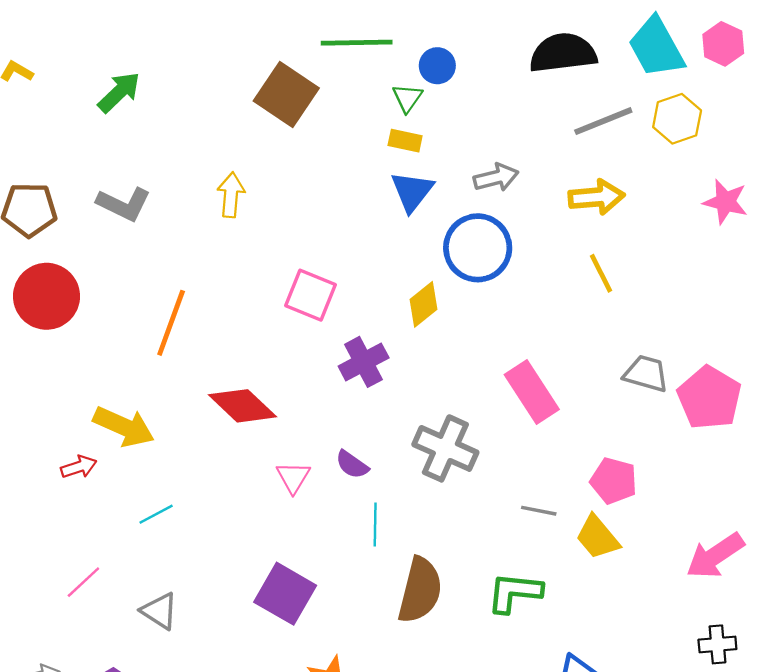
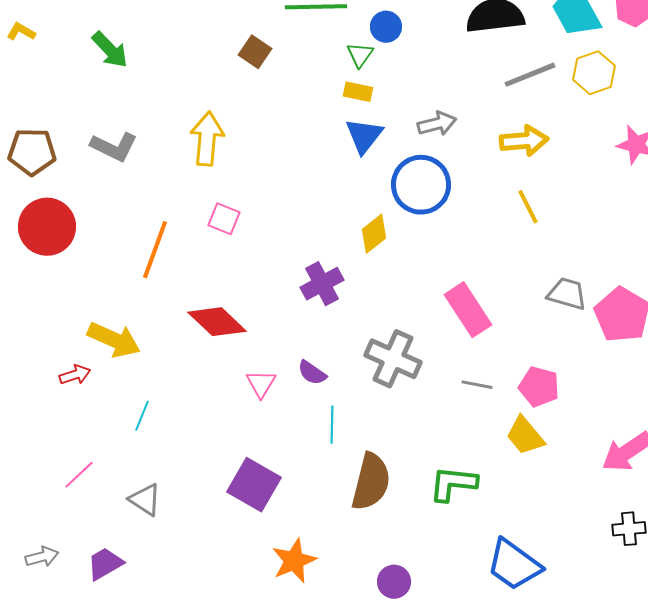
green arrow: (119, 92) -> (110, 50), turned 90
brown square: (286, 95) -> (255, 52), size x0.6
yellow arrow: (231, 195) -> (207, 139), size x1.4
pink square: (311, 295) -> (224, 219), moved, size x0.7
gray line: (539, 511) -> (477, 385), moved
cyan line: (156, 514) -> (142, 416), turned -40

